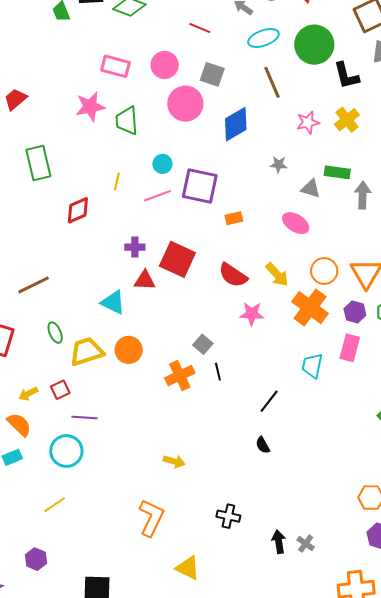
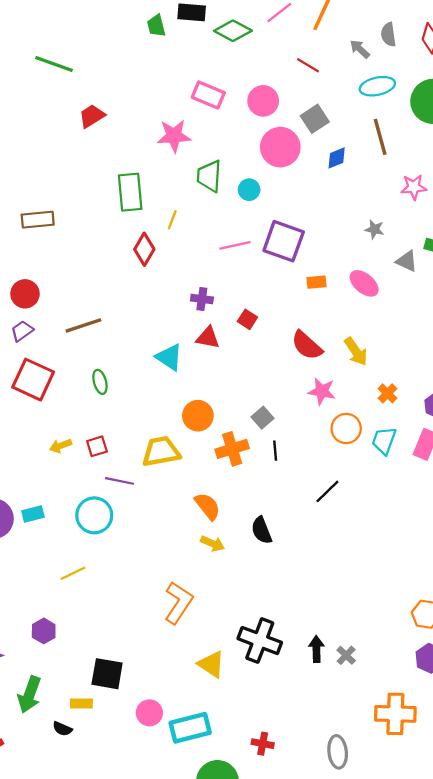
gray square: (212, 74) -> (315, 119), turned 30
green trapezoid: (127, 121) -> (209, 176), moved
blue diamond: (236, 124) -> (337, 158), moved, size x0.6
green rectangle: (38, 163) -> (130, 192), moved
cyan circle: (162, 164) -> (249, 190), moved
yellow line: (117, 181) -> (172, 220), moved
red diamond: (78, 210) -> (144, 249), turned -44
pink ellipse: (296, 223) -> (364, 283), moved
red square: (177, 259) -> (247, 319), size x0.5
orange circle: (324, 271) -> (346, 428), moved
orange cross: (310, 308) -> (387, 393), size x0.5
orange circle: (129, 350) -> (198, 416), moved
yellow trapezoid: (87, 352) -> (161, 452), moved
cyan trapezoid: (312, 366) -> (384, 441), moved
orange semicircle: (19, 425) -> (208, 506), moved
black semicircle: (263, 445) -> (262, 530), moved, size x1.4
black cross: (228, 516) -> (260, 641), moved, size x1.6

